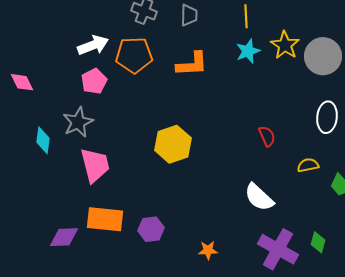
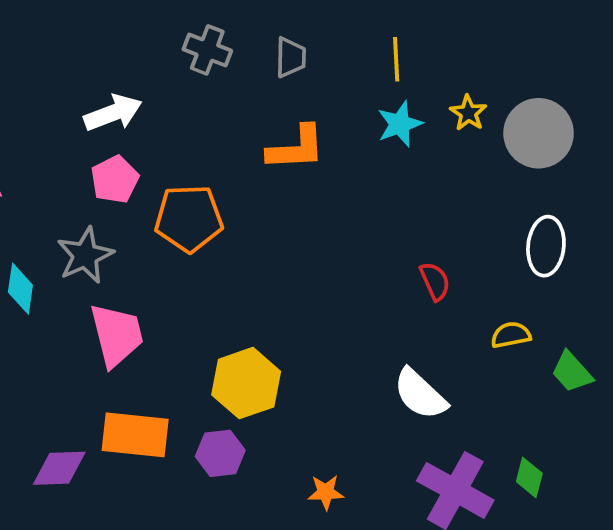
yellow star: (285, 45) -> (468, 113), size x0.7
orange pentagon: (134, 55) -> (189, 218), moved
yellow hexagon: (173, 144) -> (246, 383), moved

